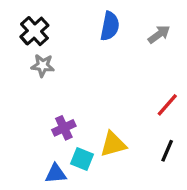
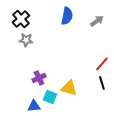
yellow triangle: (113, 144) -> (69, 88), turned 30
black line: (167, 151) -> (102, 83), moved, turned -40

